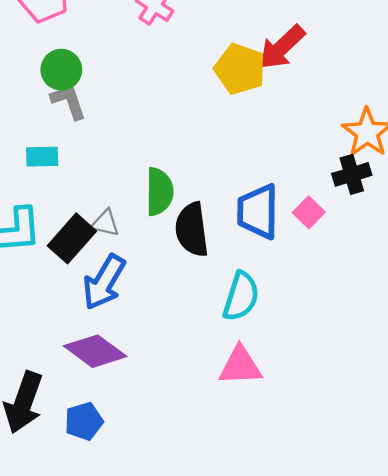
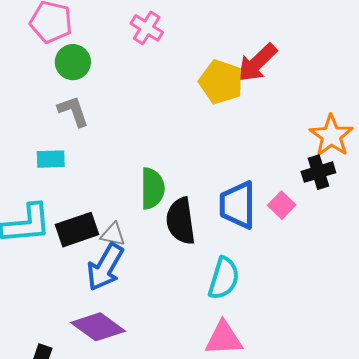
green circle: (61, 70) -> (73, 62), moved
gray triangle: (105, 223) -> (113, 234), moved
black rectangle: (72, 238) -> (77, 230), turned 30

